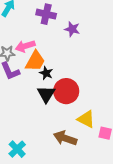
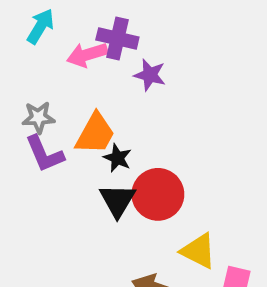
purple star: (72, 29) -> (150, 75), moved
pink arrow: (25, 46) -> (87, 55), moved

